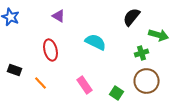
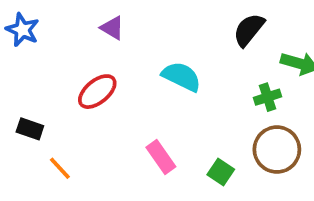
red ellipse: (50, 50) -> (97, 92), turned 65
orange line: (40, 83) -> (60, 168), moved

